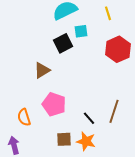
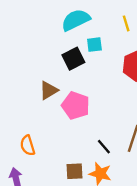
pink pentagon: (54, 104) -> (76, 106), moved

